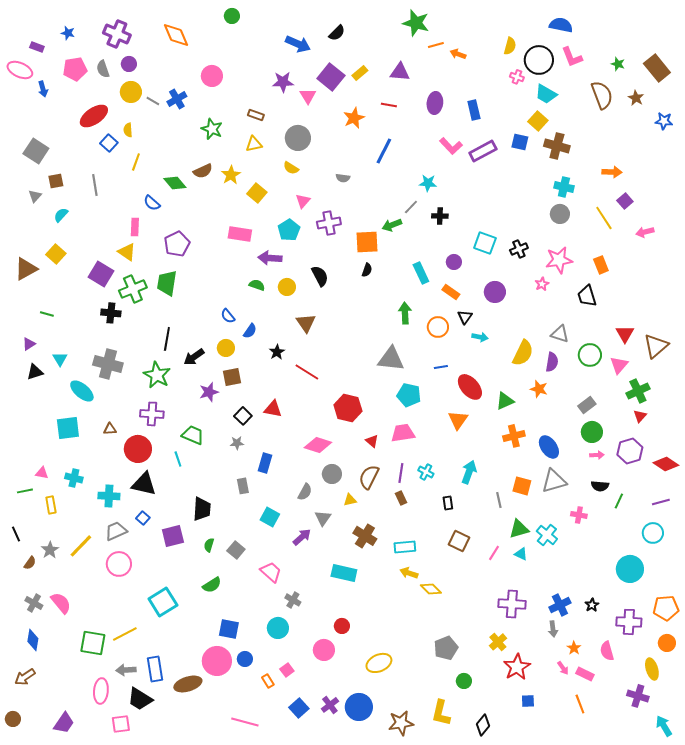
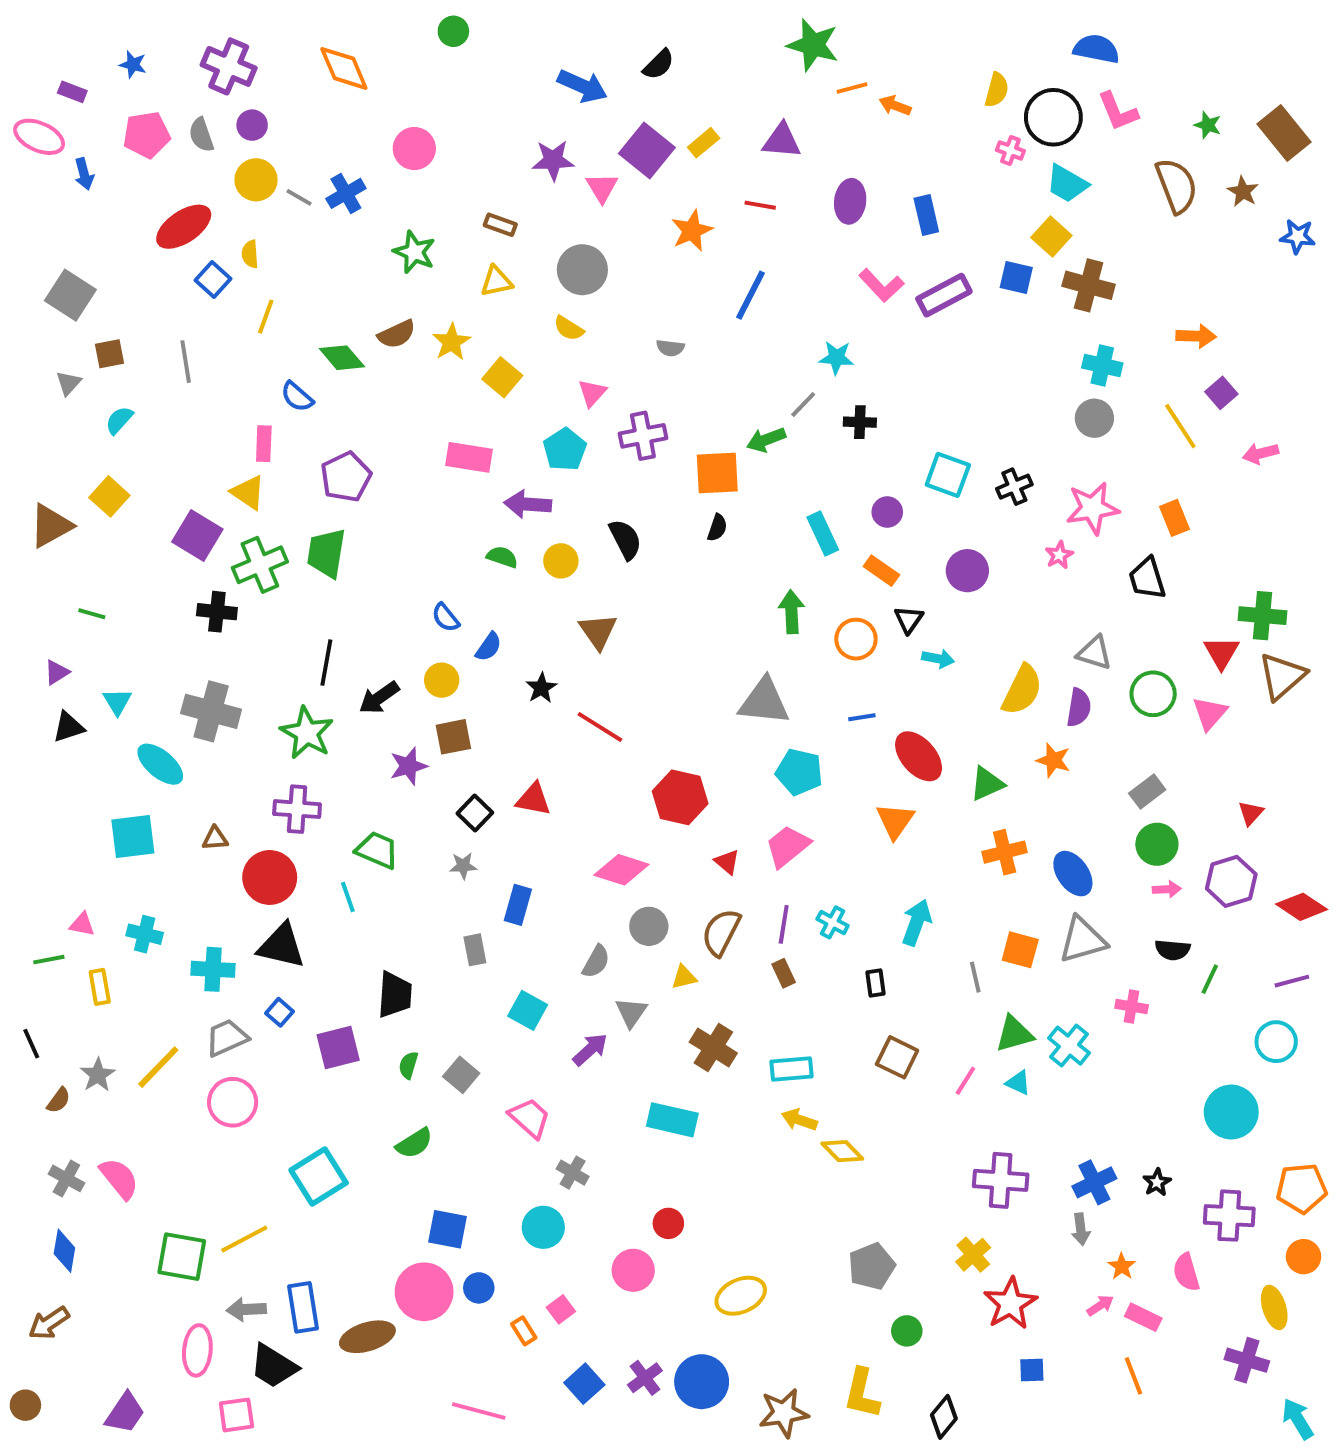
green cross: (638, 391) -> (1262, 616), moved, turned 30
pink trapezoid: (403, 433) -> (788, 846), turned -30
pink arrow: (563, 668) -> (1100, 1305), turned -88

